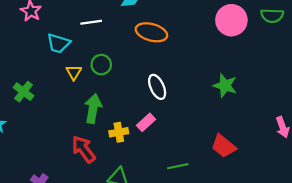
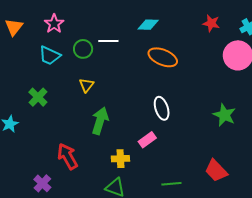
cyan trapezoid: (58, 43) -> (50, 56), moved
green circle: (101, 65) -> (83, 49), moved
yellow cross: (119, 132) -> (120, 159), moved
red arrow: (83, 149) -> (68, 156), moved

